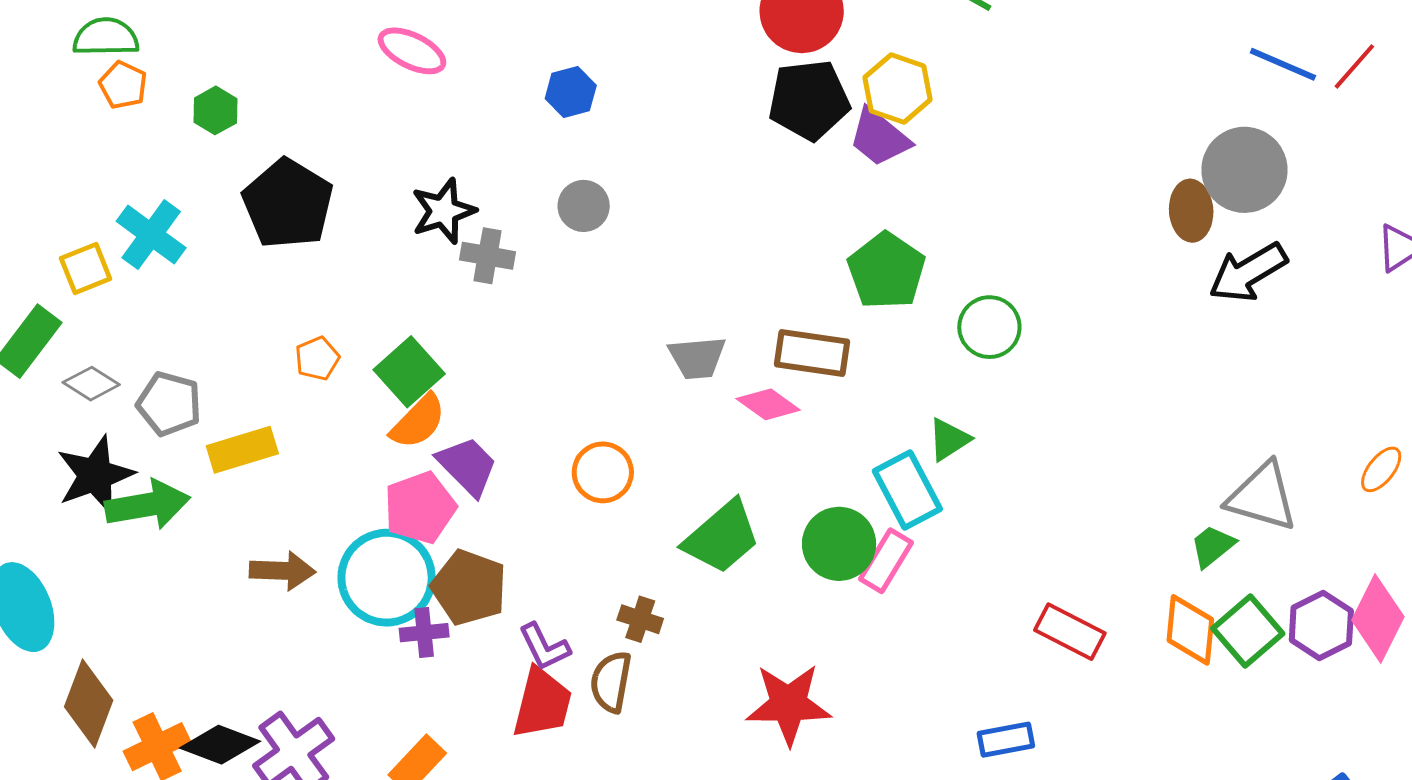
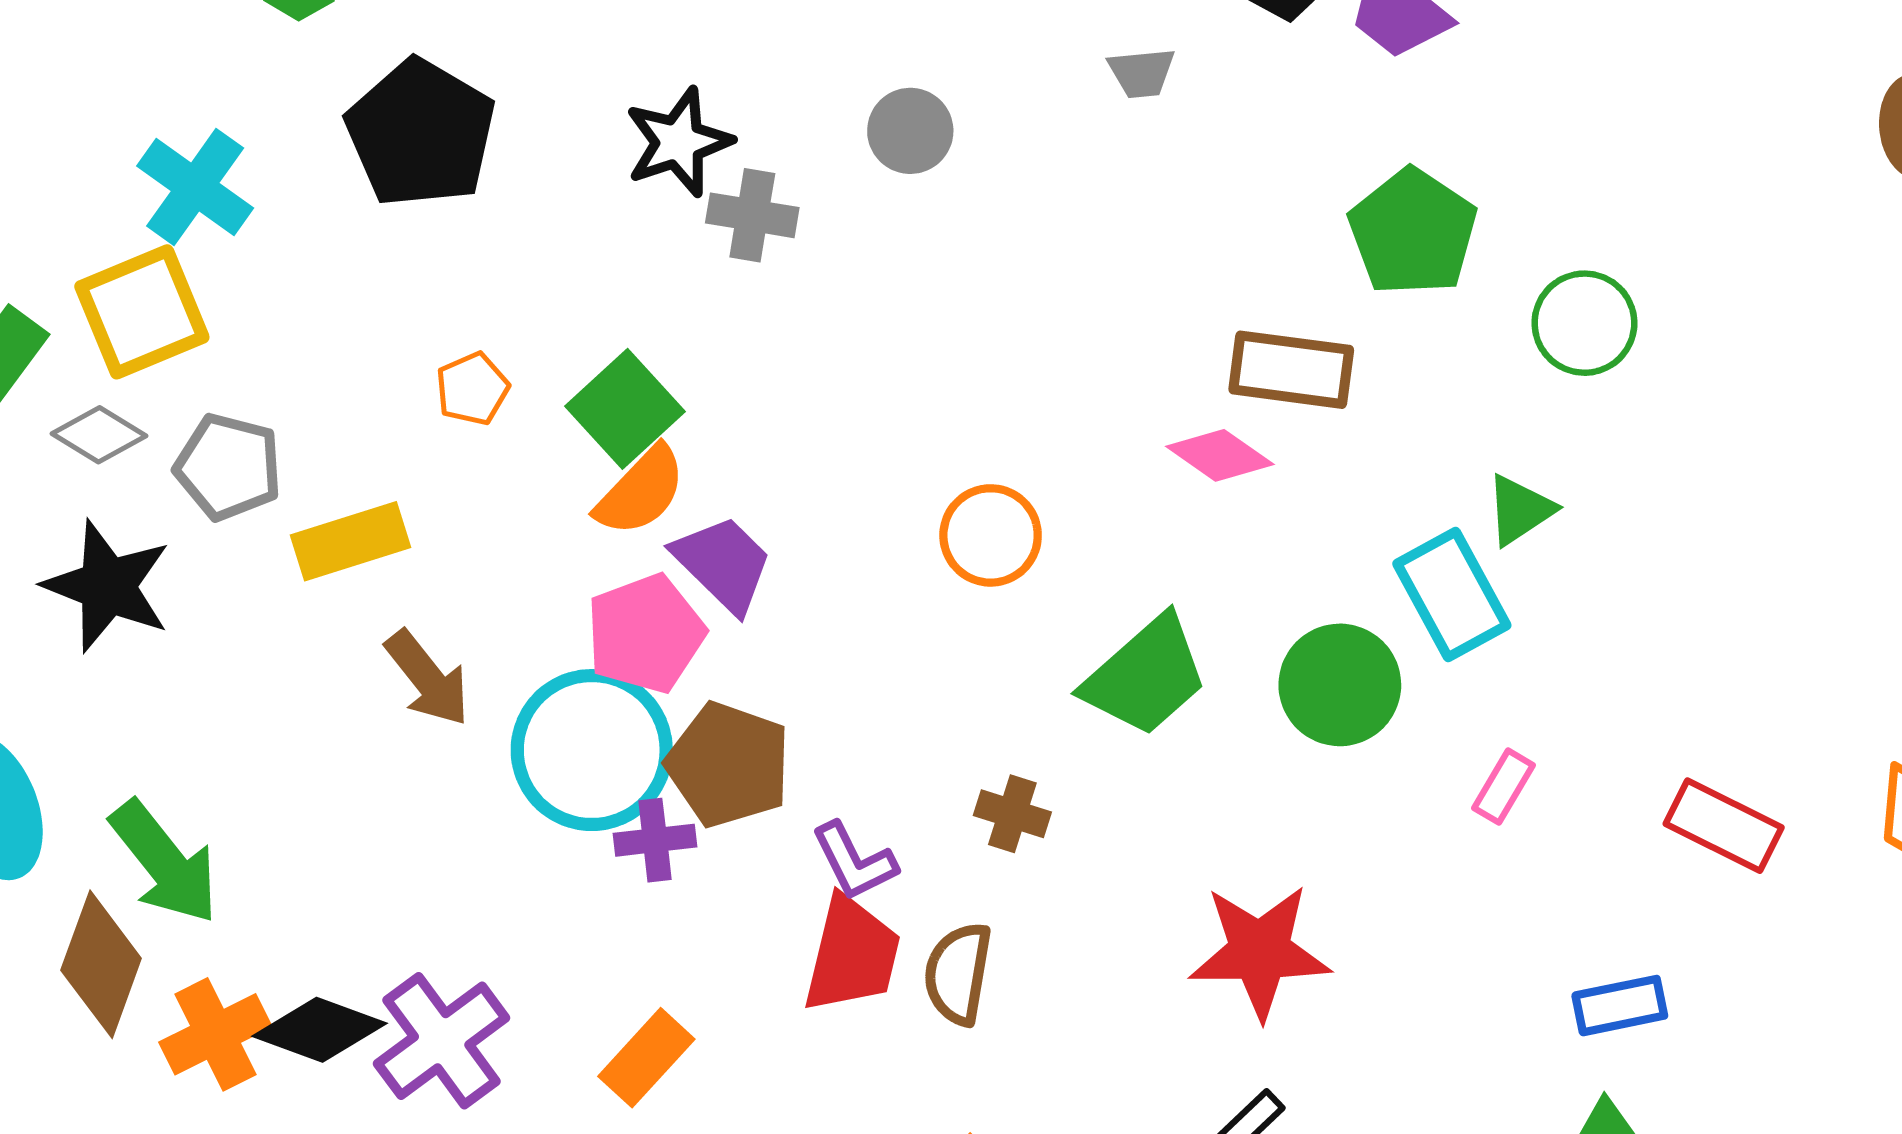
yellow square: (86, 269) -> (142, 312), moved, size x1.5
gray trapezoid: (697, 358) -> (1142, 73), moved, size x0.7
orange circle: (603, 472) -> (991, 535), moved
black star: (95, 475) -> (107, 586), turned -30
green arrow: (148, 505) -> (165, 862), moved, turned 62
pink rectangle: (886, 561) -> (1503, 787), moved, size x0.7
brown arrow: (282, 571) -> (428, 678), moved, turned 50
brown semicircle: (611, 682) -> (958, 974), moved

